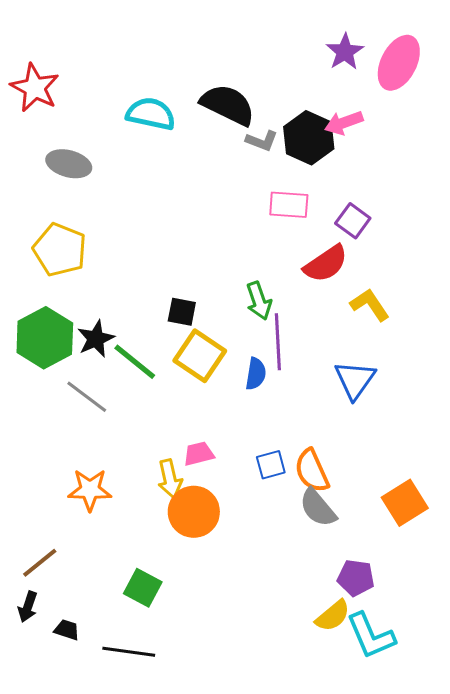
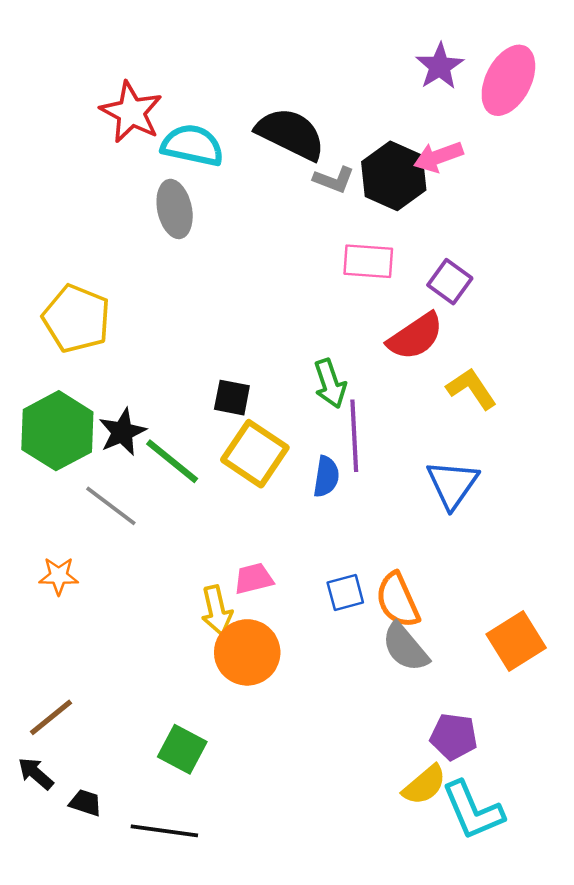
red star: (35, 88) -> (131, 112), moved
gray ellipse: (69, 164) -> (175, 209), moved, turned 63
orange star: (90, 490) -> (59, 576), moved, size x0.7
black arrow: (28, 607) -> (36, 773), turned 112

